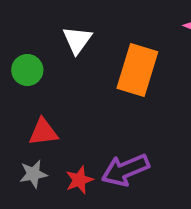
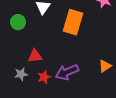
red triangle: (43, 132) -> (35, 56), moved

